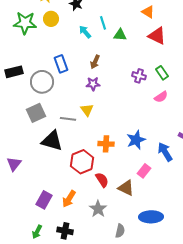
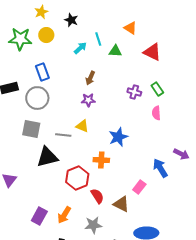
orange triangle: (148, 12) -> (130, 28), moved
cyan arrow: (85, 32) -> (80, 48), turned 88
blue rectangle: (61, 64) -> (42, 72), moved
pink semicircle: (161, 97) -> (156, 113), turned 120
yellow triangle: (87, 110) -> (82, 126), turned -32
gray square: (36, 113) -> (31, 129), turned 36
blue star: (136, 140) -> (118, 137), moved
black triangle: (52, 141) -> (47, 157), turned -30
gray star: (98, 209) -> (93, 225), turned 30

